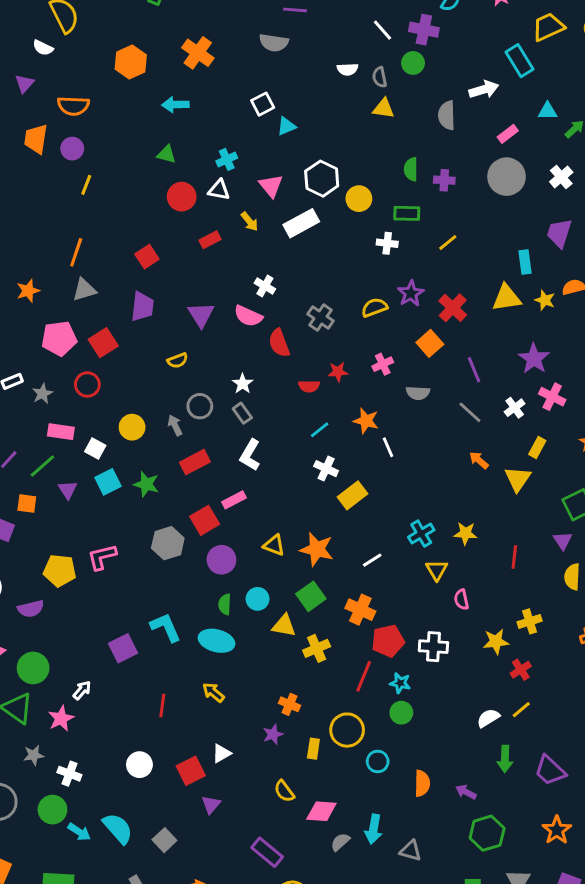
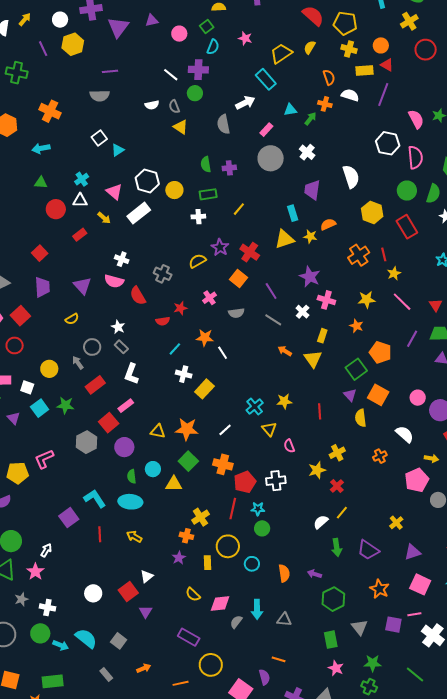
yellow triangle: (384, 108) -> (181, 127), turned 35
yellow cross: (317, 648) -> (200, 517), moved
red line: (162, 705) -> (100, 534), moved

